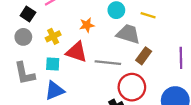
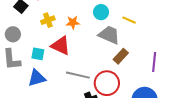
yellow cross: (53, 36) -> (48, 20), moved
gray circle: (23, 37) -> (13, 34), moved
gray line: (108, 63) -> (78, 75), moved

